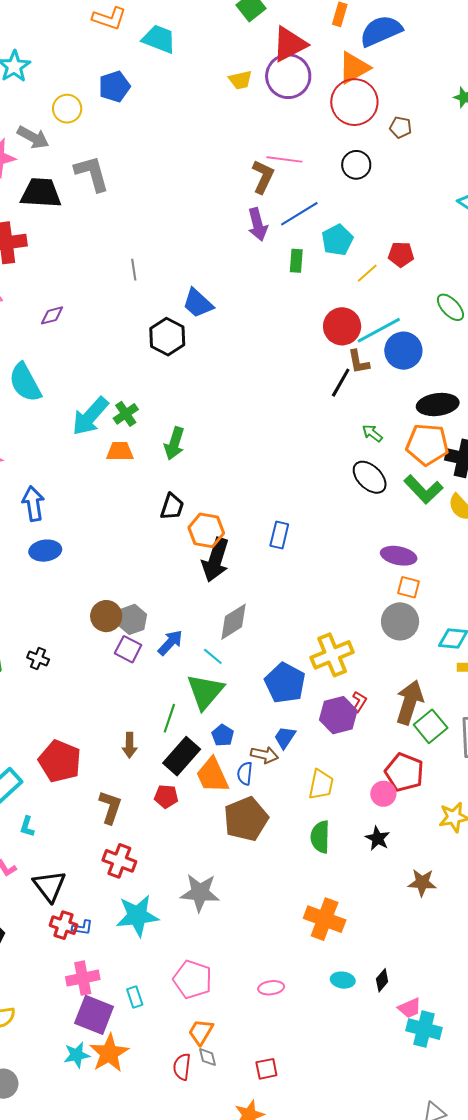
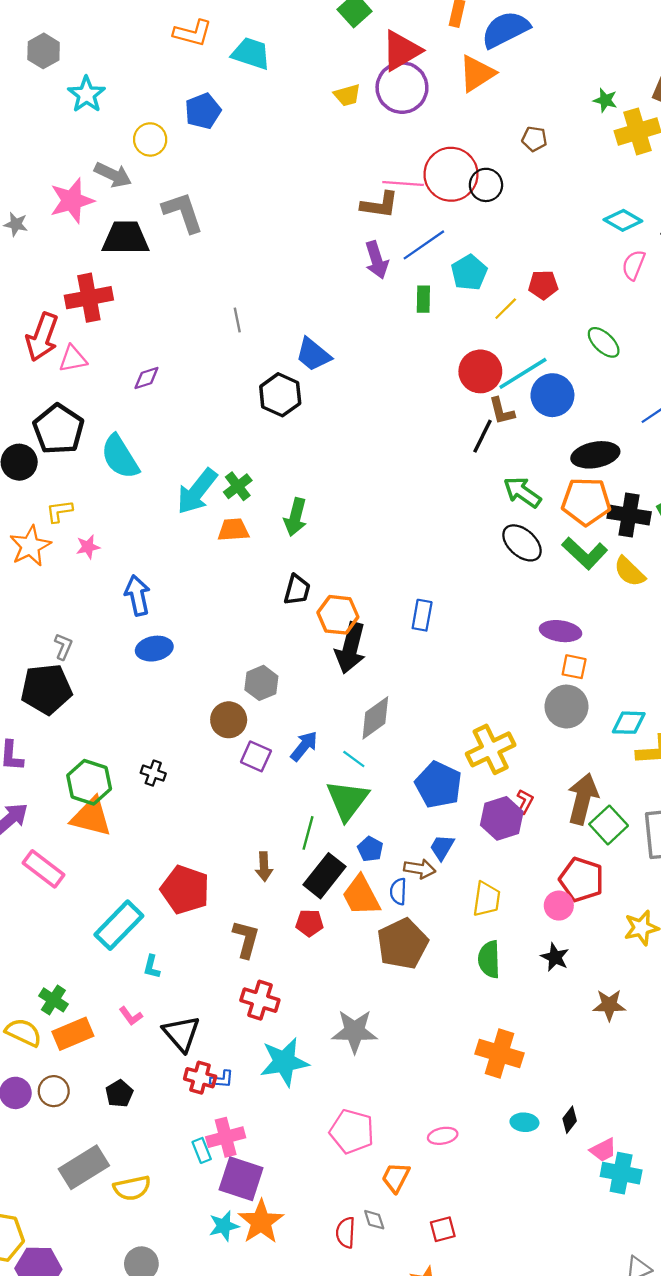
red circle: (354, 102) -> (451, 174), moved
brown L-shape: (263, 177) -> (380, 205), turned 76
green arrow: (372, 433) -> (522, 492), size x1.6
gray hexagon: (132, 619) -> (261, 683), moved
cyan rectangle: (135, 997) -> (202, 1150), moved
orange trapezoid: (201, 1032) -> (396, 1177), moved

